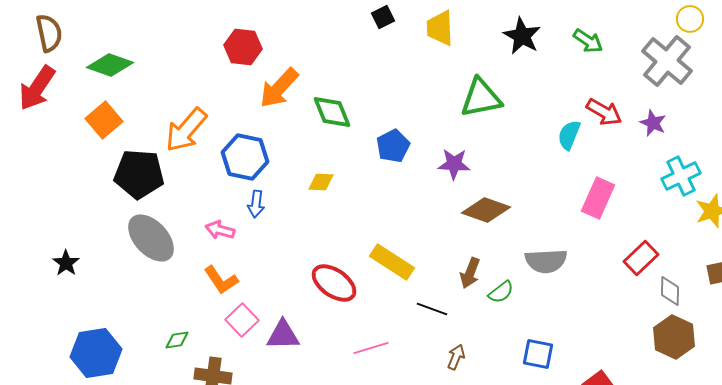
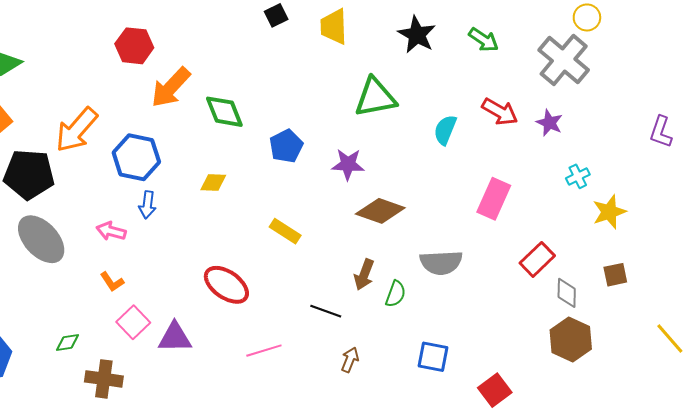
cyan semicircle: (569, 135) -> (445, 130), moved
cyan cross: (681, 176) -> (578, 176), size x0.6
yellow rectangle: (392, 262) -> (285, 231), moved, size x0.7
orange L-shape: (221, 280) -> (112, 282), size x0.7
green semicircle: (501, 292) -> (396, 294), turned -32

